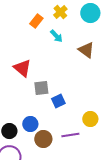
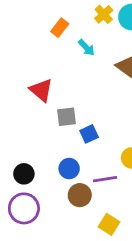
yellow cross: (60, 12) -> (104, 14), moved
blue circle: (30, 124) -> (69, 169), moved
brown circle: (43, 139) -> (80, 195), moved

